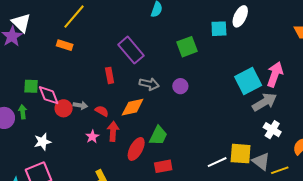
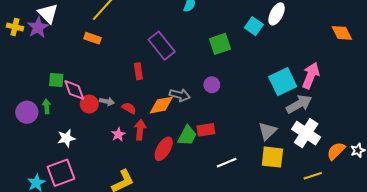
cyan square: (219, 29) -> (254, 26), turned 36
gray arrow: (149, 84) -> (180, 95), moved
white cross: (272, 130) -> (306, 133), size x1.5
gray triangle: (261, 161) -> (267, 131), moved, turned 36
white line: (217, 162) -> (227, 163), moved
red rectangle: (163, 166) -> (206, 130), moved

